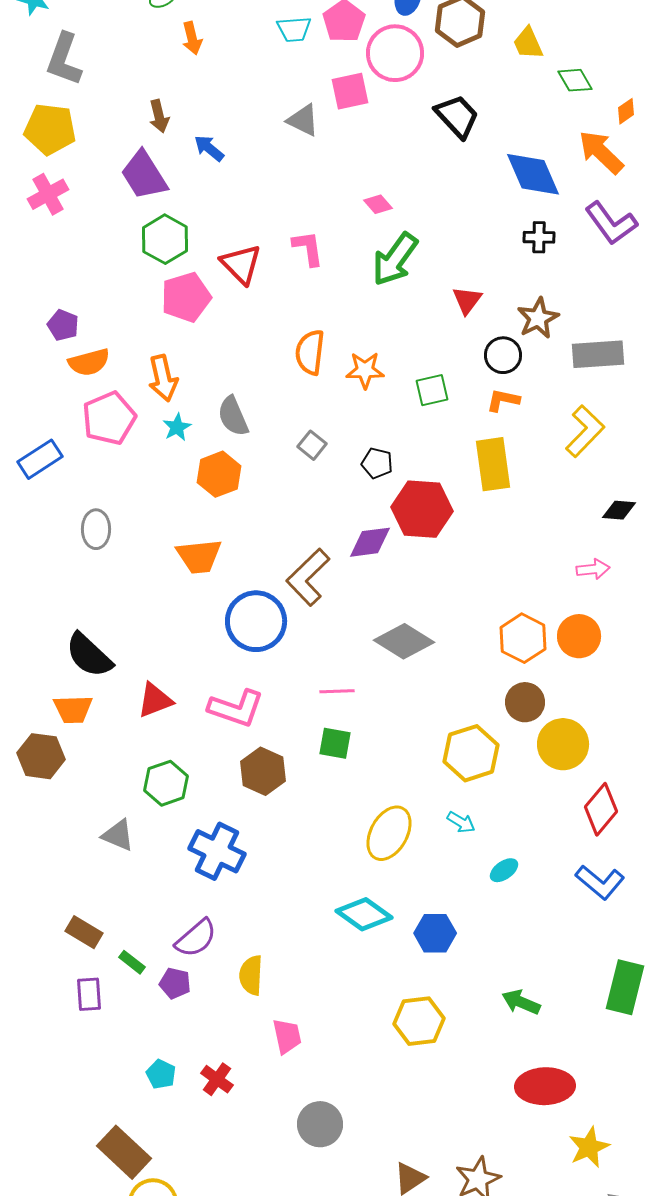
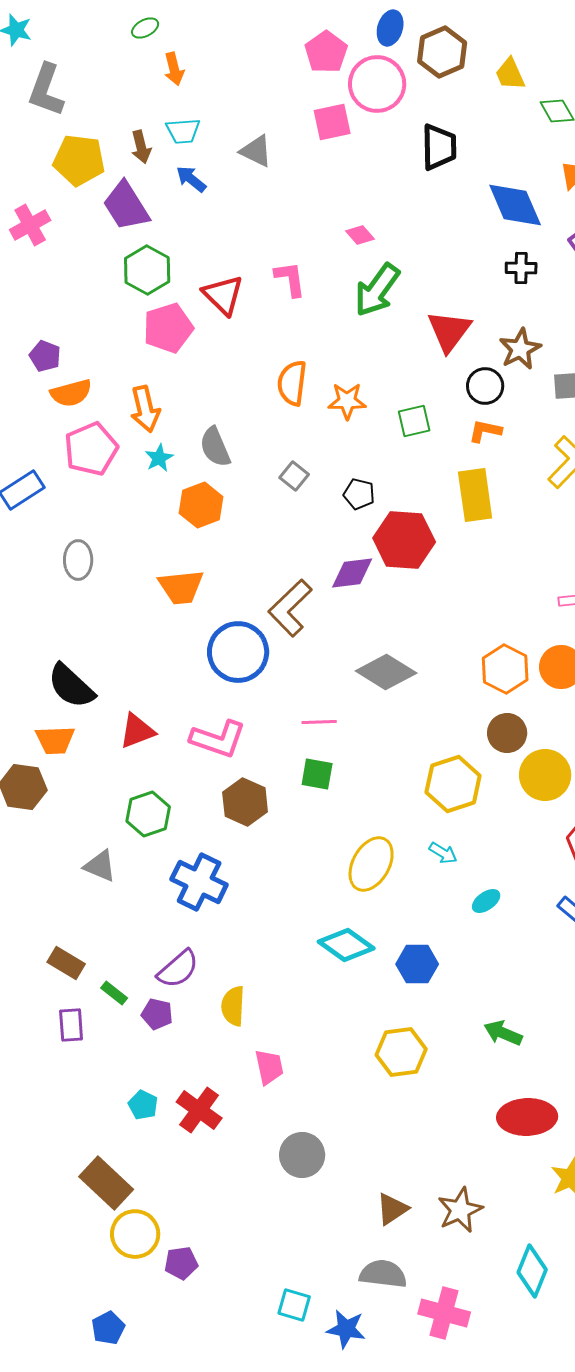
cyan trapezoid: (294, 29) -> (183, 131), moved
black trapezoid: (457, 116) -> (439, 147), turned 42
gray triangle: (303, 120) -> (256, 151), moved
yellow pentagon: (50, 129) -> (79, 160), moved
red triangle: (467, 300) -> (449, 331), size x1.5
red cross: (217, 1079) -> (199, 1110), size x1.4

